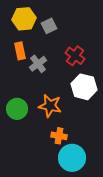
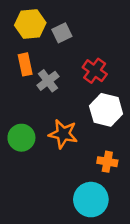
orange cross: (59, 136) -> (107, 162), moved

